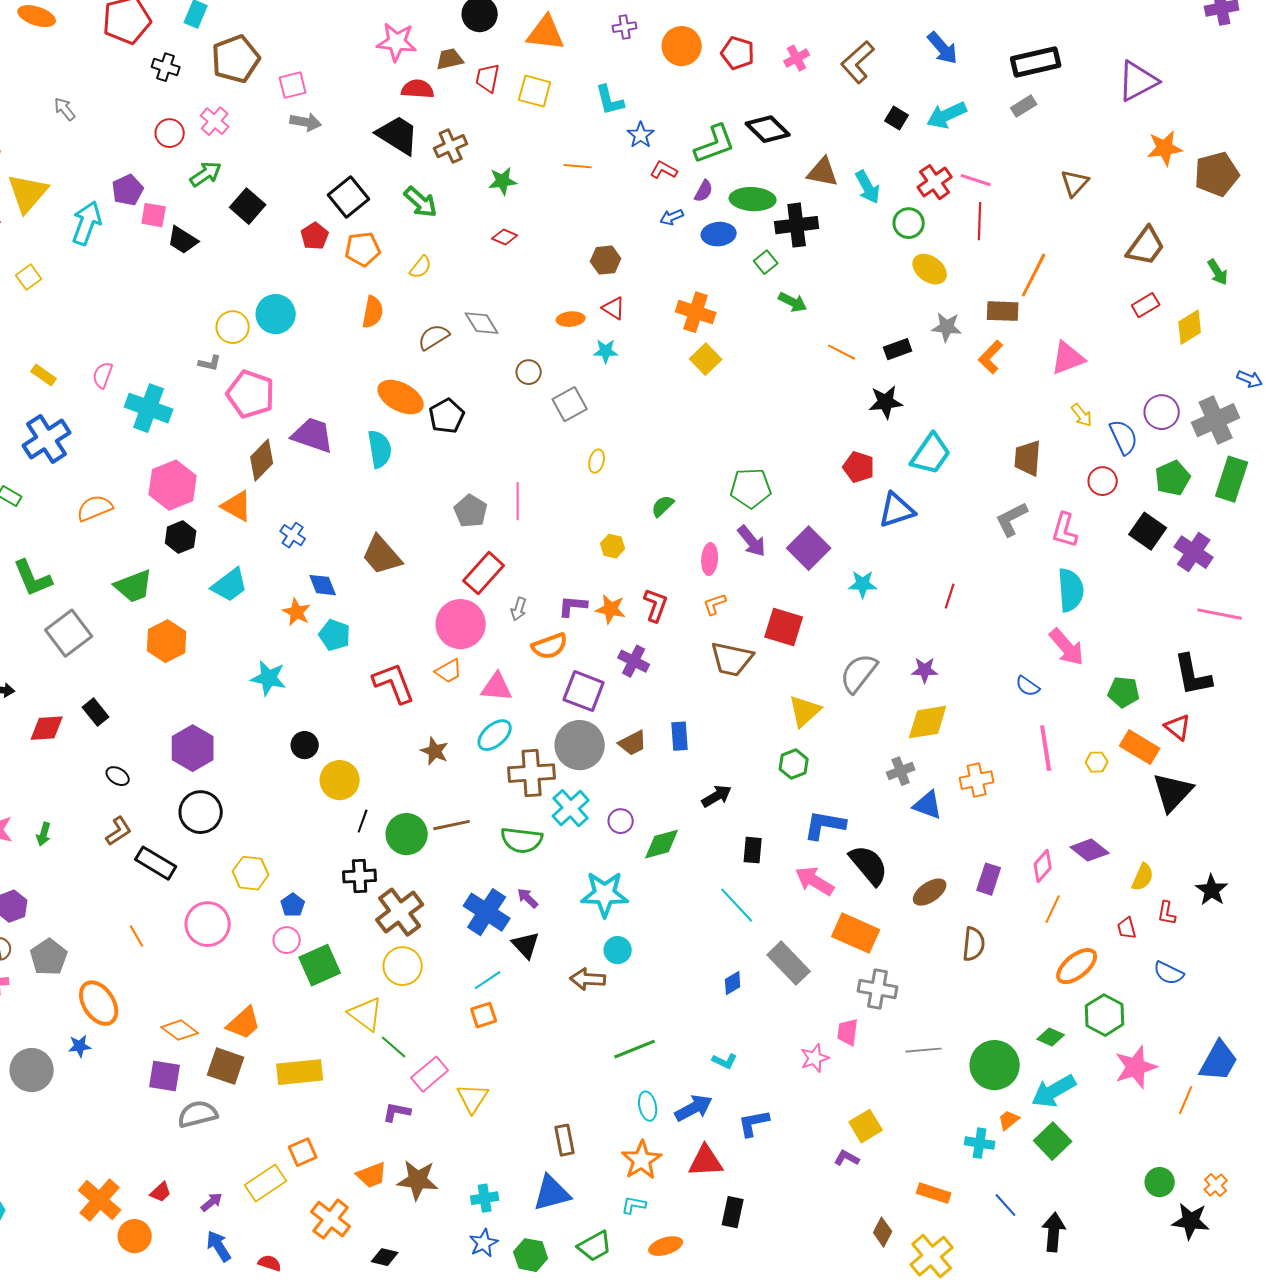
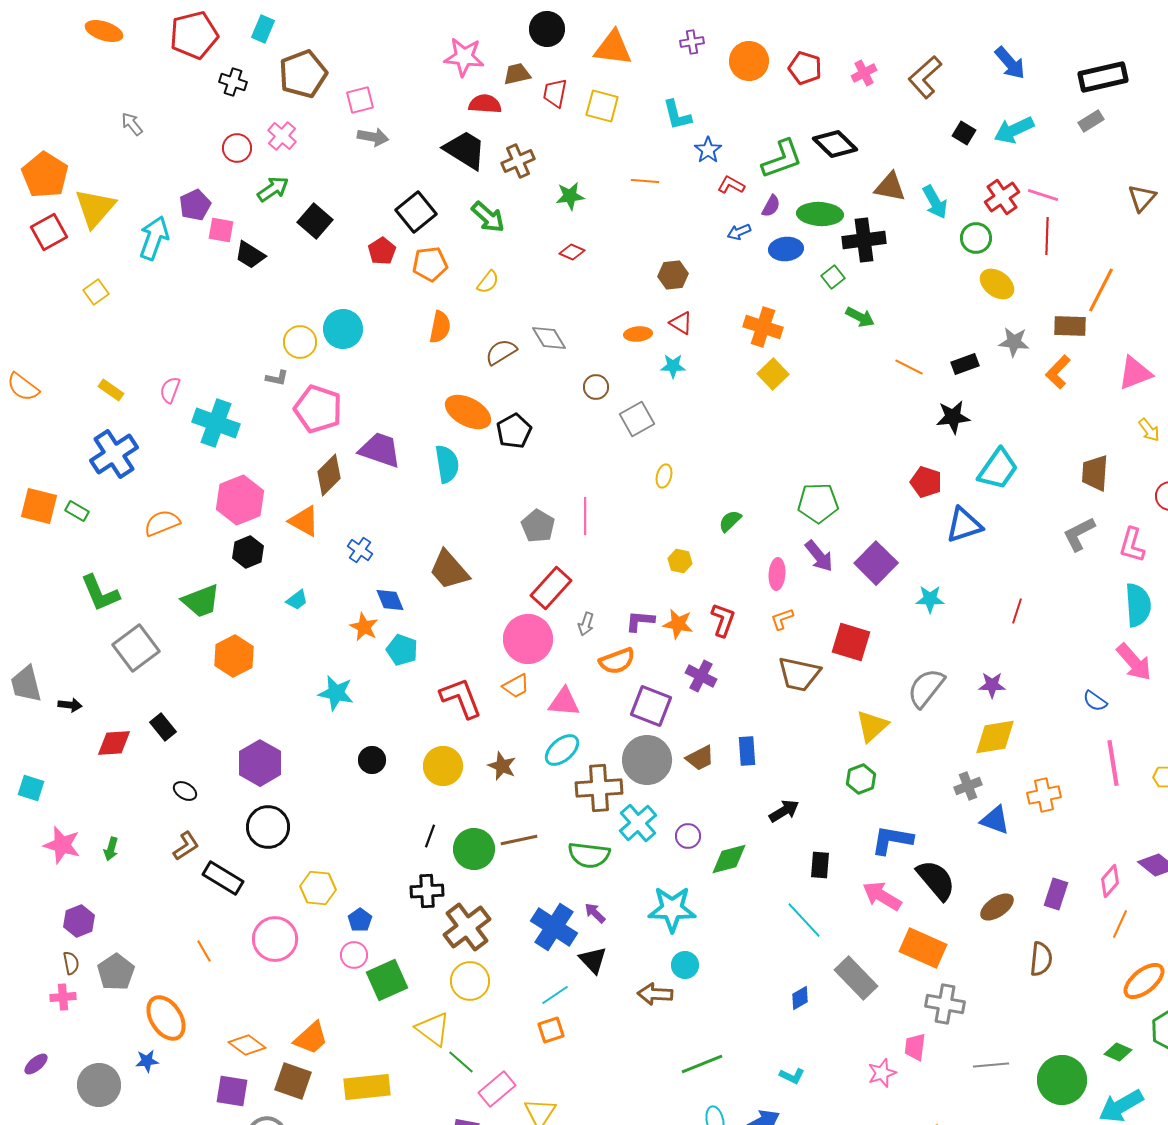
cyan trapezoid: (230, 585) -> (297, 600), size x0.6
yellow circle: (340, 780) -> (443, 766), moved

